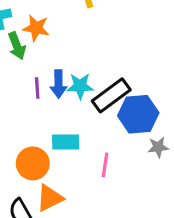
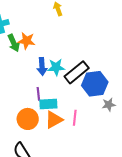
orange star: (36, 28) -> (27, 41), moved
purple line: (37, 88) -> (38, 94), moved
orange triangle: (50, 198) -> (54, 120), moved

